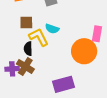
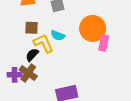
black semicircle: (28, 49) -> (32, 55), turned 40
orange circle: (84, 51) -> (93, 28), moved

